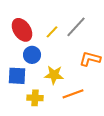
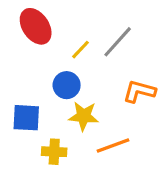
red ellipse: (22, 30) -> (36, 26), moved
blue circle: (32, 55) -> (67, 85), moved

